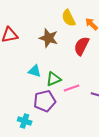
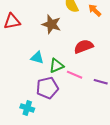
red semicircle: (82, 46) -> (84, 47), moved, turned 42
pink line: (72, 88) -> (75, 75), turned 42

